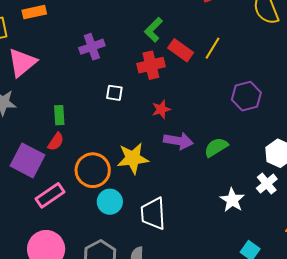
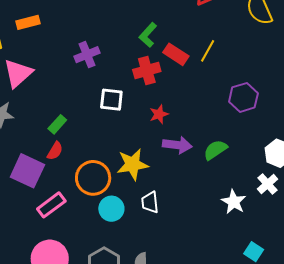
white square: (114, 93) -> (111, 100), size x1.4
green rectangle: (59, 115) -> (57, 124), turned 48
white trapezoid: (153, 214) -> (150, 202), moved, size x0.7

